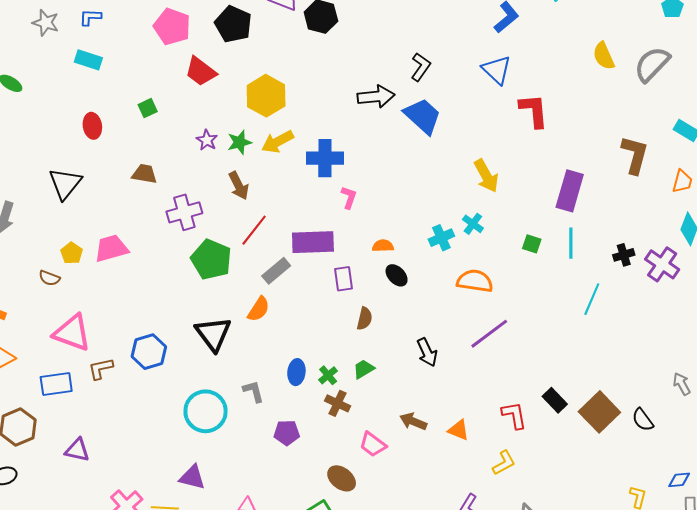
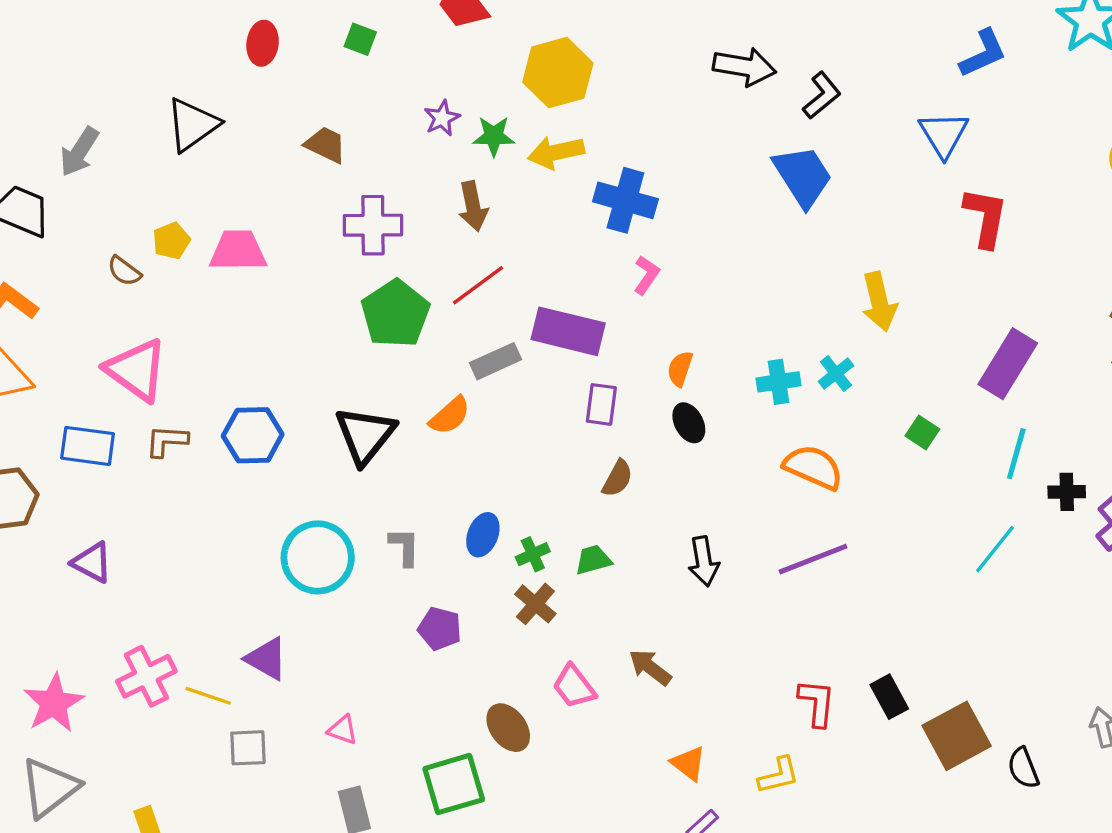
black arrow: (376, 97) -> (744, 67), moved
green square: (148, 108) -> (360, 39), turned 30
cyan line: (571, 243) -> (1016, 454), moved
orange semicircle: (383, 246) -> (680, 369), turned -85
orange triangle: (459, 430) -> (688, 763), moved

